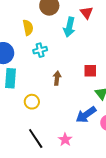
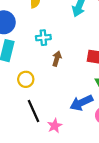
cyan cross: (40, 50) -> (43, 38), moved
black line: (36, 138) -> (33, 111), moved

